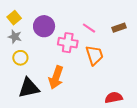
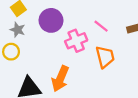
pink cross: (68, 43) -> (76, 41), turned -36
yellow circle: (20, 58) -> (11, 52), moved

